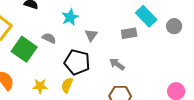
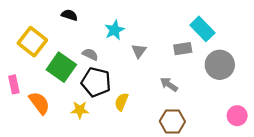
gray circle: (174, 26) -> (220, 65), moved, size x1.6
black pentagon: (77, 62) -> (96, 82), moved
yellow semicircle: (67, 85) -> (121, 102), moved

